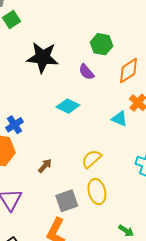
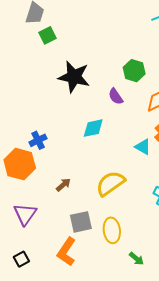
cyan diamond: (68, 106) -> (93, 128), turned -45
yellow semicircle: (91, 159) -> (110, 183), size x1.4
yellow ellipse: (97, 192) -> (112, 230), moved

